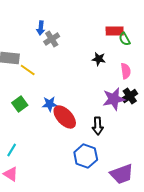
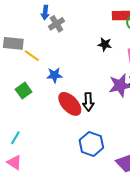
blue star: (50, 104) -> (54, 75), moved
black arrow: (98, 126) -> (88, 102), moved

